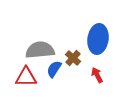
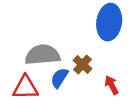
blue ellipse: (98, 39) -> (109, 22), moved

